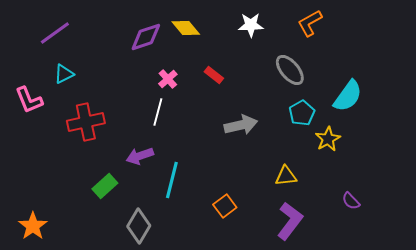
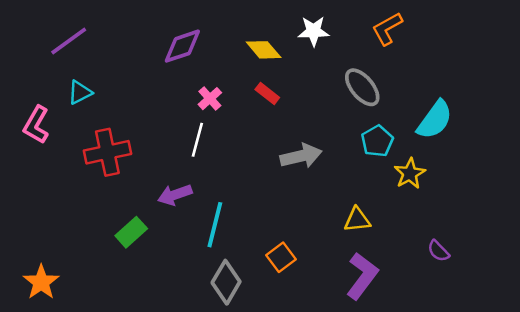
yellow diamond: (186, 28) -> (264, 50), moved
pink L-shape: (29, 100) -> (36, 125), turned 52
gray diamond: (139, 226) -> (226, 282), moved

